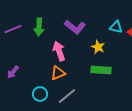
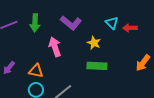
cyan triangle: (116, 27) -> (112, 23), turned 32
orange triangle: (58, 73) -> (36, 71), moved, turned 35

